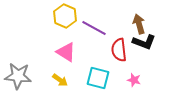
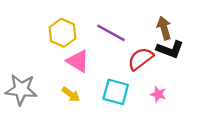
yellow hexagon: (65, 16) -> (63, 33), moved
red semicircle: (119, 50) -> (140, 59), turned 60

